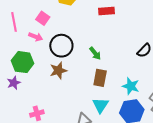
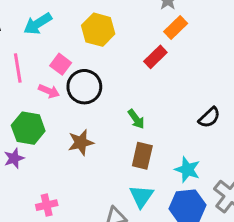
red rectangle: (106, 11) -> (155, 57), turned -42
black circle: (61, 46) -> (84, 87), moved

